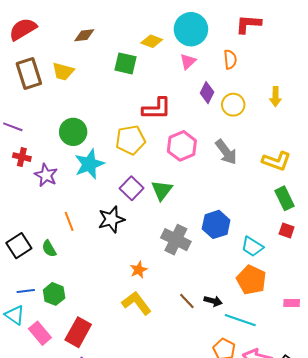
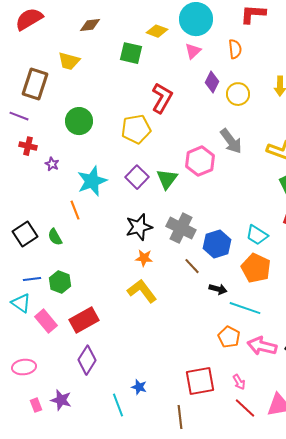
brown rectangle: (29, 73) -> (35, 84), moved, turned 36
red L-shape: (157, 109) -> (162, 98), turned -60
pink hexagon: (182, 146) -> (200, 161), moved
cyan star: (89, 164) -> (92, 181), moved
purple star: (46, 175) -> (52, 164), size x0.6
black star: (111, 219) -> (139, 227), moved
blue hexagon: (216, 224) -> (217, 244), moved
orange star: (139, 270) -> (144, 258), turned 30
brown line: (187, 301) -> (192, 266), moved
red rectangle: (78, 332) -> (84, 320), turned 32

